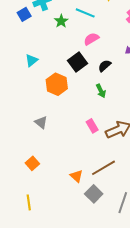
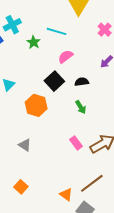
black semicircle: (105, 66) -> (82, 82), turned 40

